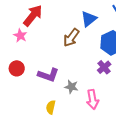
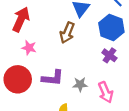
pink star: (20, 36) -> (29, 48), moved
red circle: (17, 68) -> (18, 79), size x1.6

